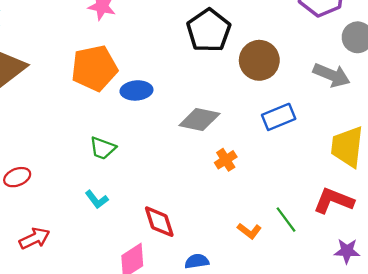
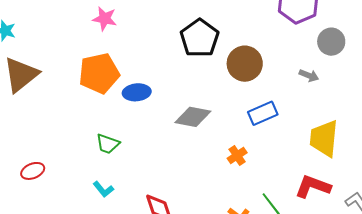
gray arrow: (332, 75) -> (309, 75), size x0.6
orange cross: (226, 160) -> (237, 155), moved

